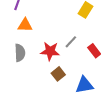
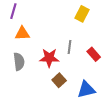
gray line: (71, 42) -> (70, 47), turned -32

